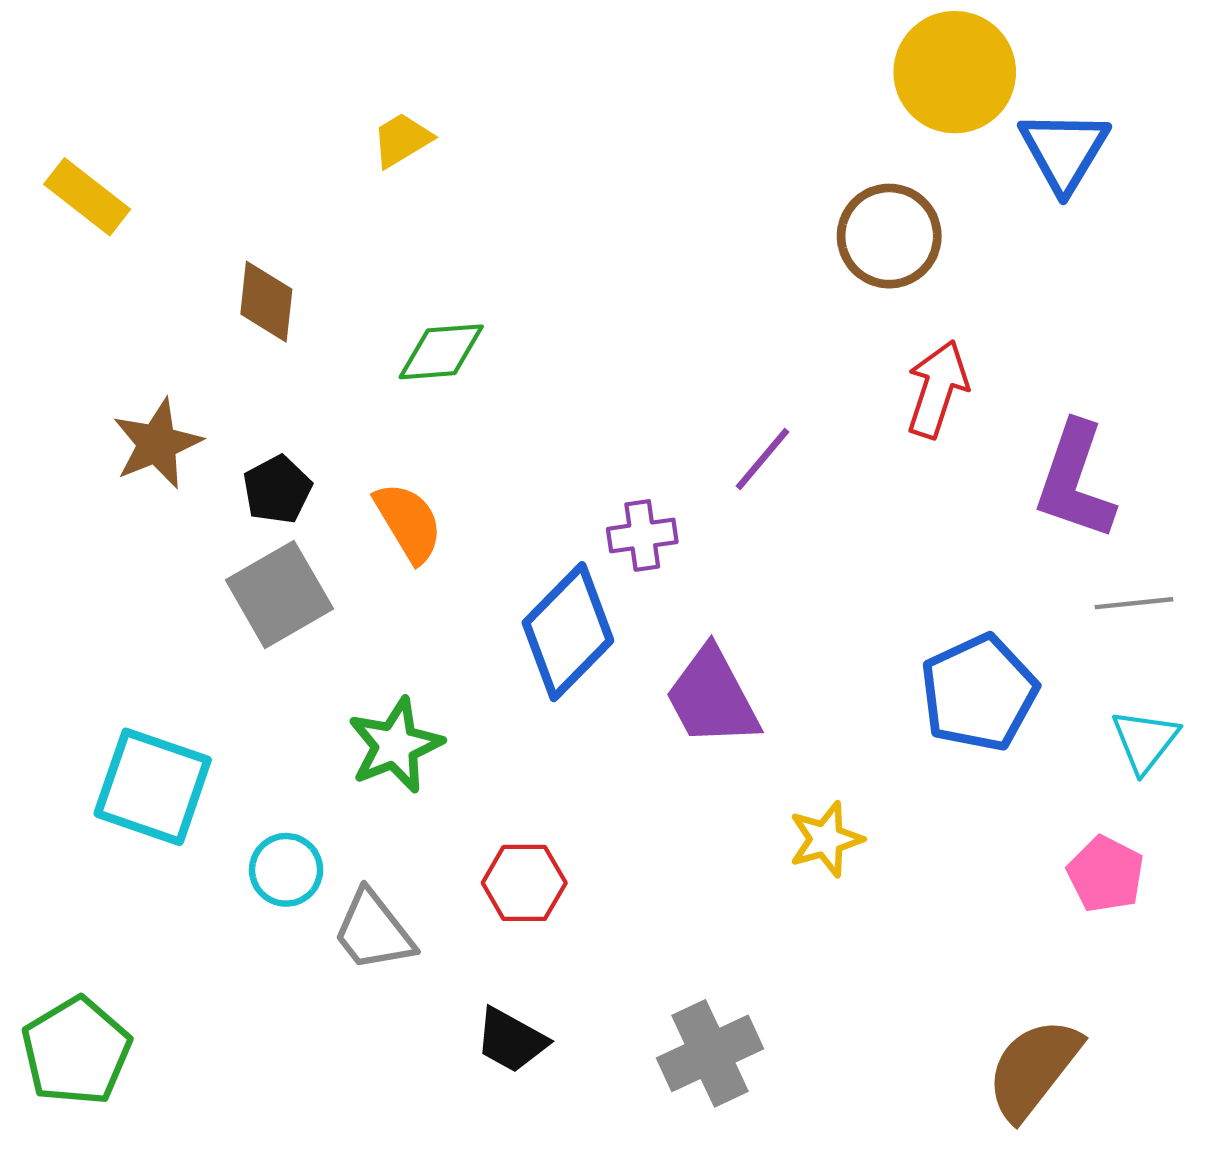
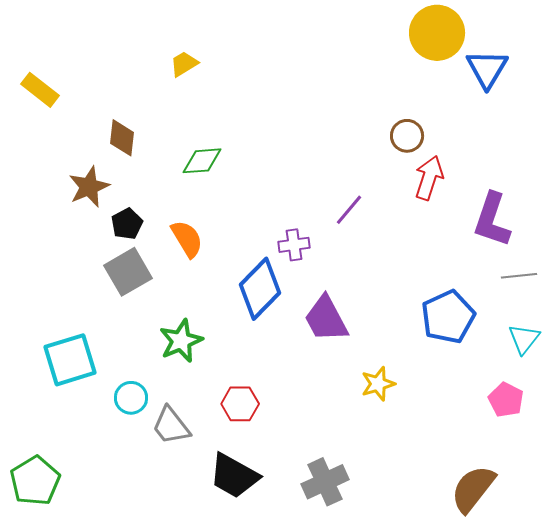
brown circle: (889, 236) -> (407, 136), moved, size x0.7
brown star: (157, 444) -> (89, 187), moved
cyan square: (153, 787) -> (70, 360), turned -36
black trapezoid: (511, 1040) -> (234, 476), size x1.5

